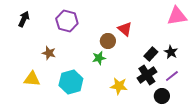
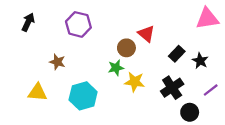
black rectangle: (151, 54) -> (177, 54), moved
purple line: (172, 76) -> (211, 90), moved
yellow star: (119, 86) -> (135, 82), moved

